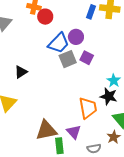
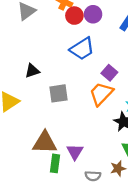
purple circle: (76, 37) -> (93, 14), moved
gray square: (68, 59) -> (58, 93), moved
orange trapezoid: (88, 108) -> (101, 94), moved, turned -140

